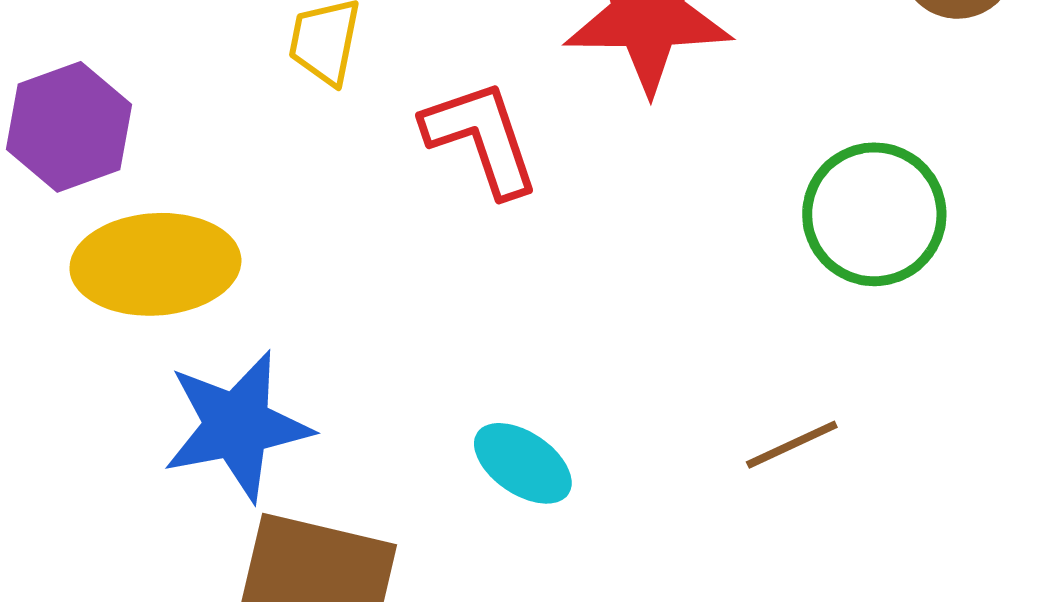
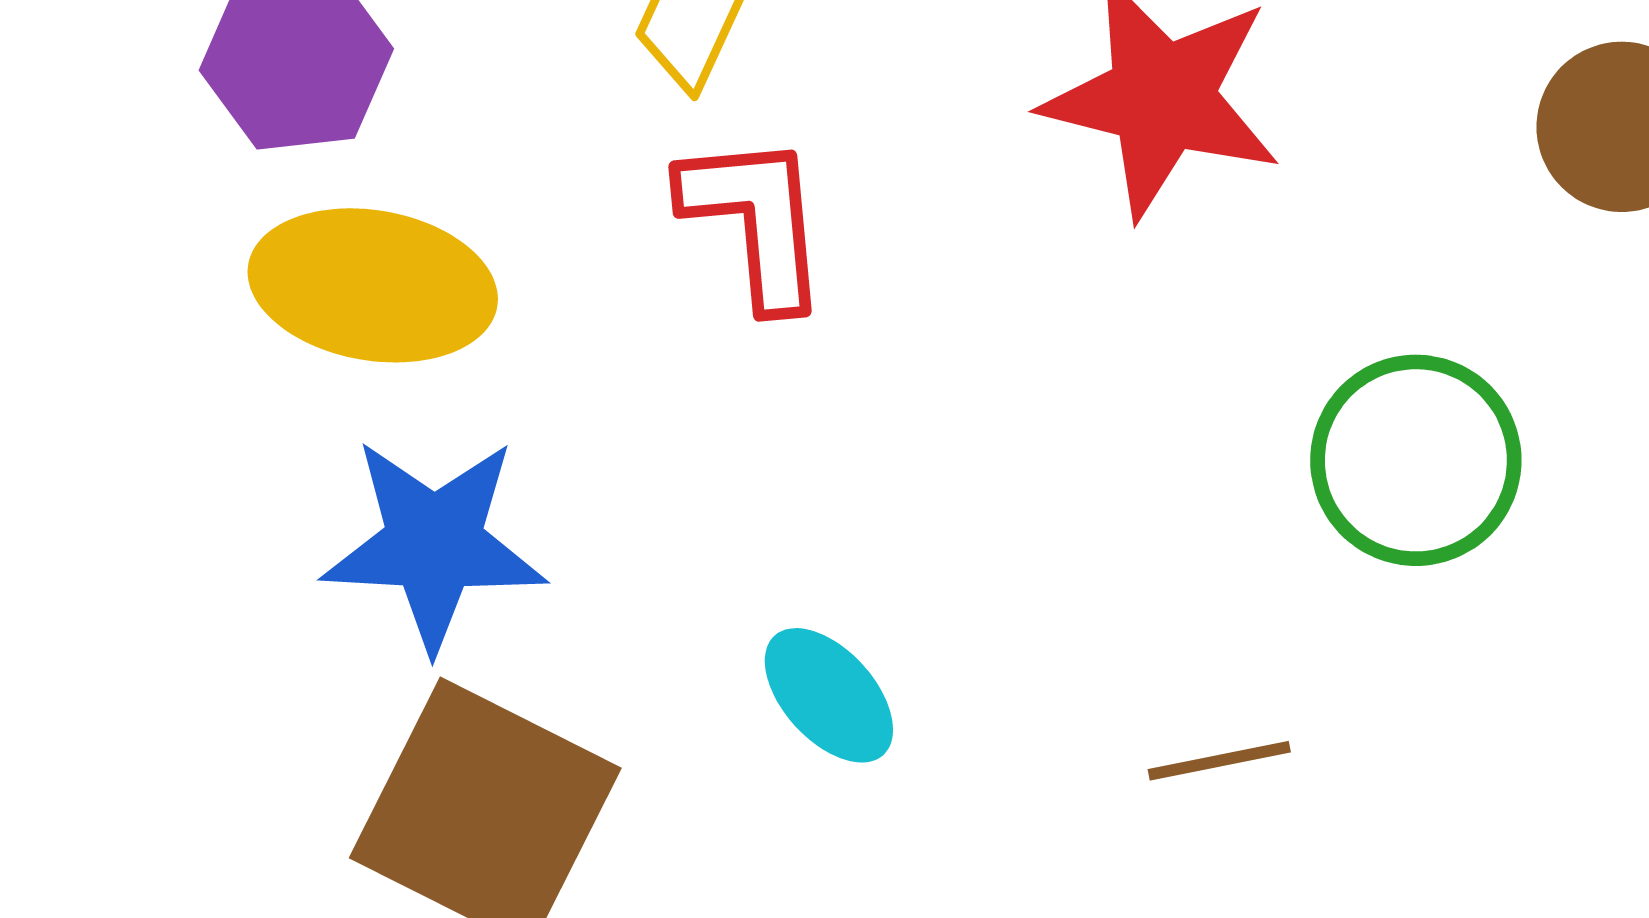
red L-shape: (481, 138) -> (755, 220), moved

